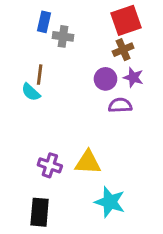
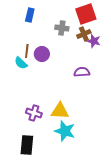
gray cross: (63, 36) -> (62, 28), moved
purple star: (133, 77) -> (94, 41), moved
purple circle: (105, 79) -> (42, 54), moved
cyan star: (110, 202) -> (65, 131), moved

